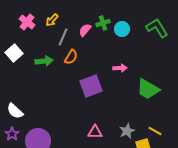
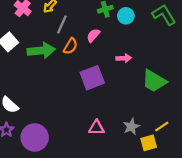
pink semicircle: (85, 30) -> (93, 35), moved
green arrow: (44, 61) -> (41, 51), size x1.4
yellow line: (155, 131) -> (162, 127), turned -64

